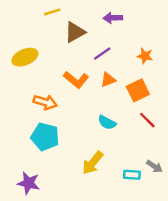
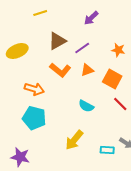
purple arrow: (113, 18) -> (91, 18), turned -42
brown triangle: (75, 32) -> (57, 41), moved
orange square: (138, 90) -> (112, 79), turned -36

